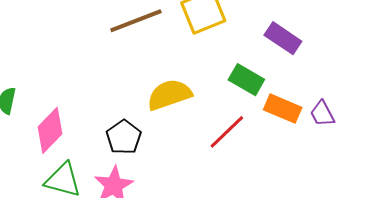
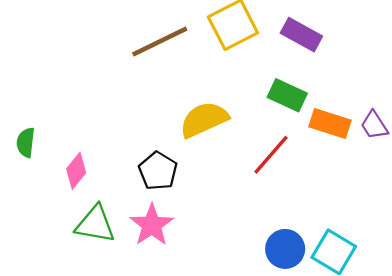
purple rectangle: (283, 38) -> (301, 35), moved
pink diamond: (50, 130) -> (76, 171), size x0.7

